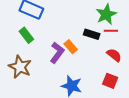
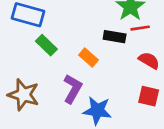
green rectangle: (26, 35) -> (46, 45), moved
purple L-shape: (57, 53) -> (73, 89), moved

